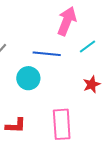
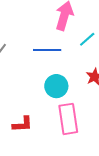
cyan circle: (28, 78) -> (56, 86), moved

